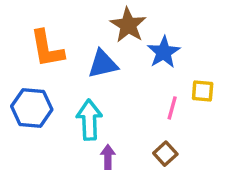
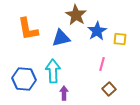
yellow square: (203, 91) -> (120, 39), moved
blue hexagon: (32, 108) -> (24, 79), moved
brown square: (165, 154) -> (109, 89), moved

